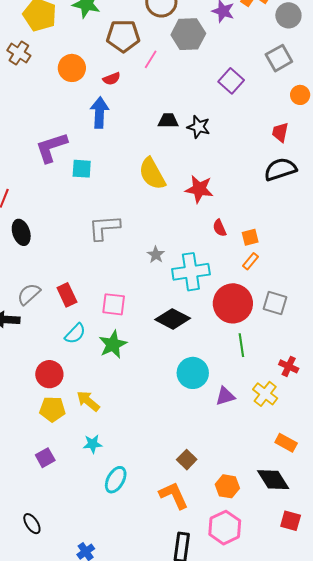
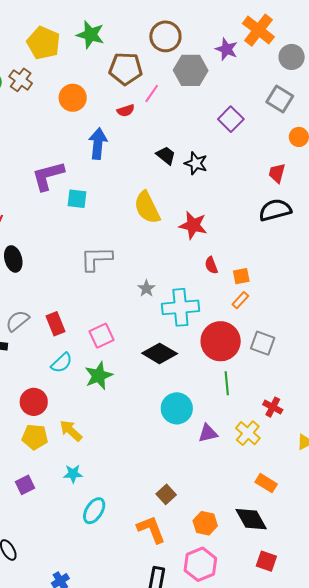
gray square: (279, 58) -> (280, 99), turned -32
red semicircle: (112, 79) -> (126, 111), moved
black trapezoid: (168, 121) -> (166, 155), turned 35
pink square: (114, 304) -> (102, 336), turned -35

